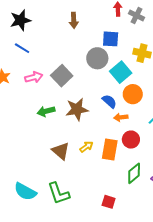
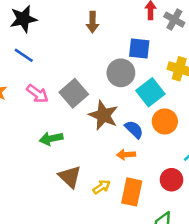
pink arrow: (34, 77) -> (37, 94), turned 48
brown star: (77, 109) -> (103, 115), moved, turned 30
orange arrow: (121, 117) -> (126, 155), moved
red circle: (131, 140) -> (171, 180), moved
brown triangle: (61, 151) -> (70, 177), moved

